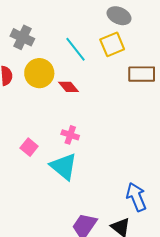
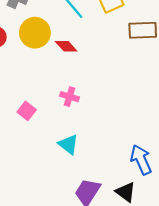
cyan triangle: (64, 167) -> (68, 144), moved, size x0.7

